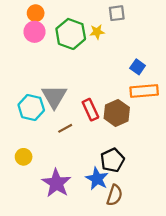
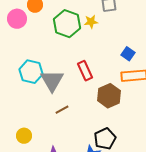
pink circle: (34, 32) -> (17, 19), moved
cyan hexagon: (31, 107) -> (31, 72), moved
red rectangle: (90, 110) -> (85, 71), moved

